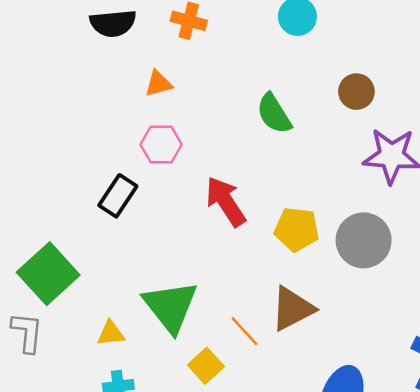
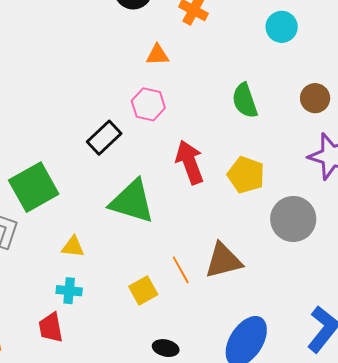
yellow pentagon: (297, 229) -> (246, 175), moved
green triangle: (170, 306) -> (132, 202), moved, turned -48

